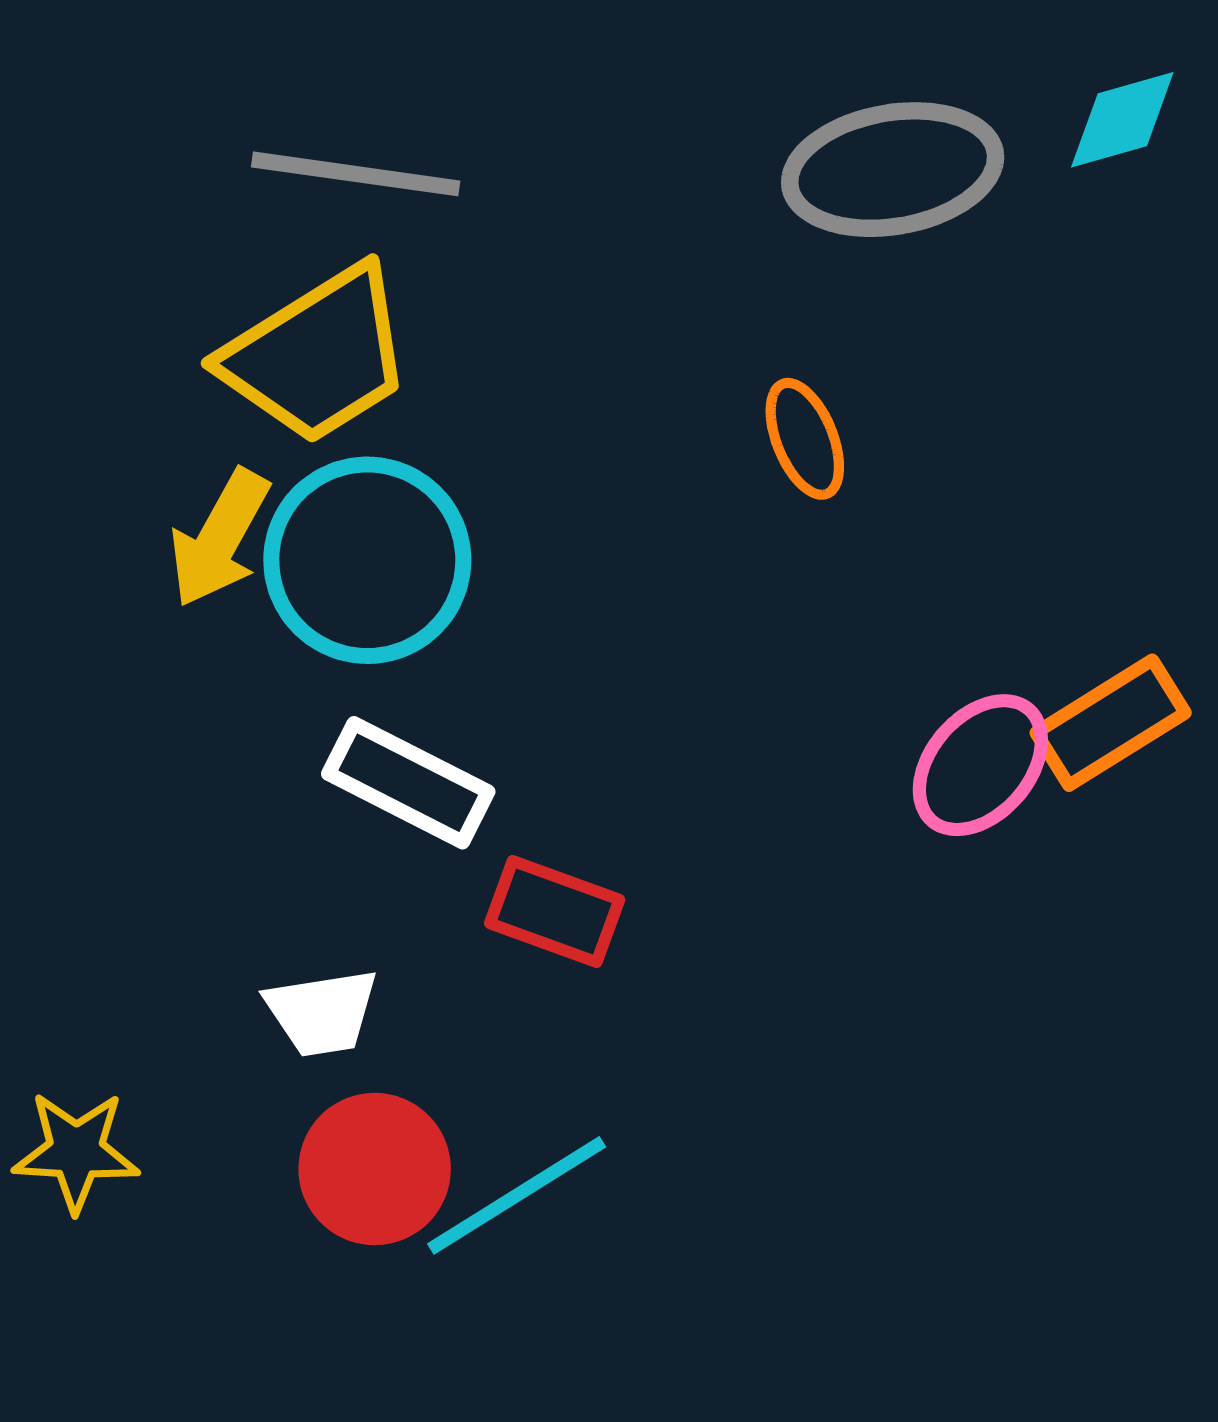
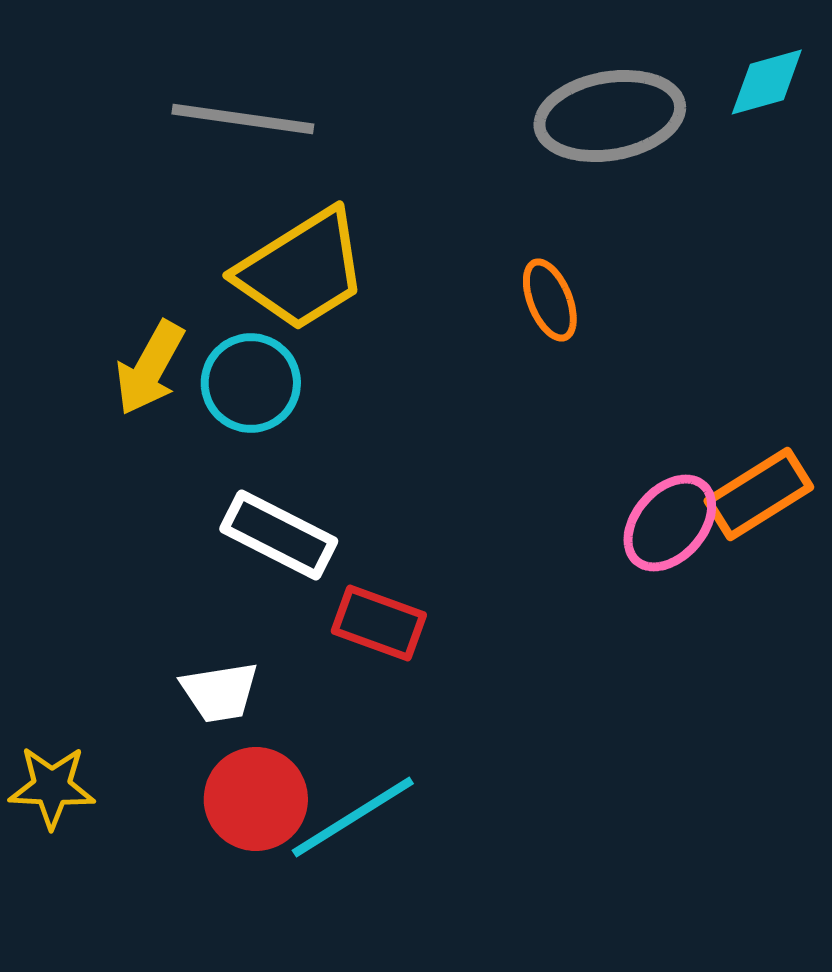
yellow trapezoid: (318, 355) -> (302, 270), moved
cyan circle: (367, 560) -> (251, 383), size x0.7

